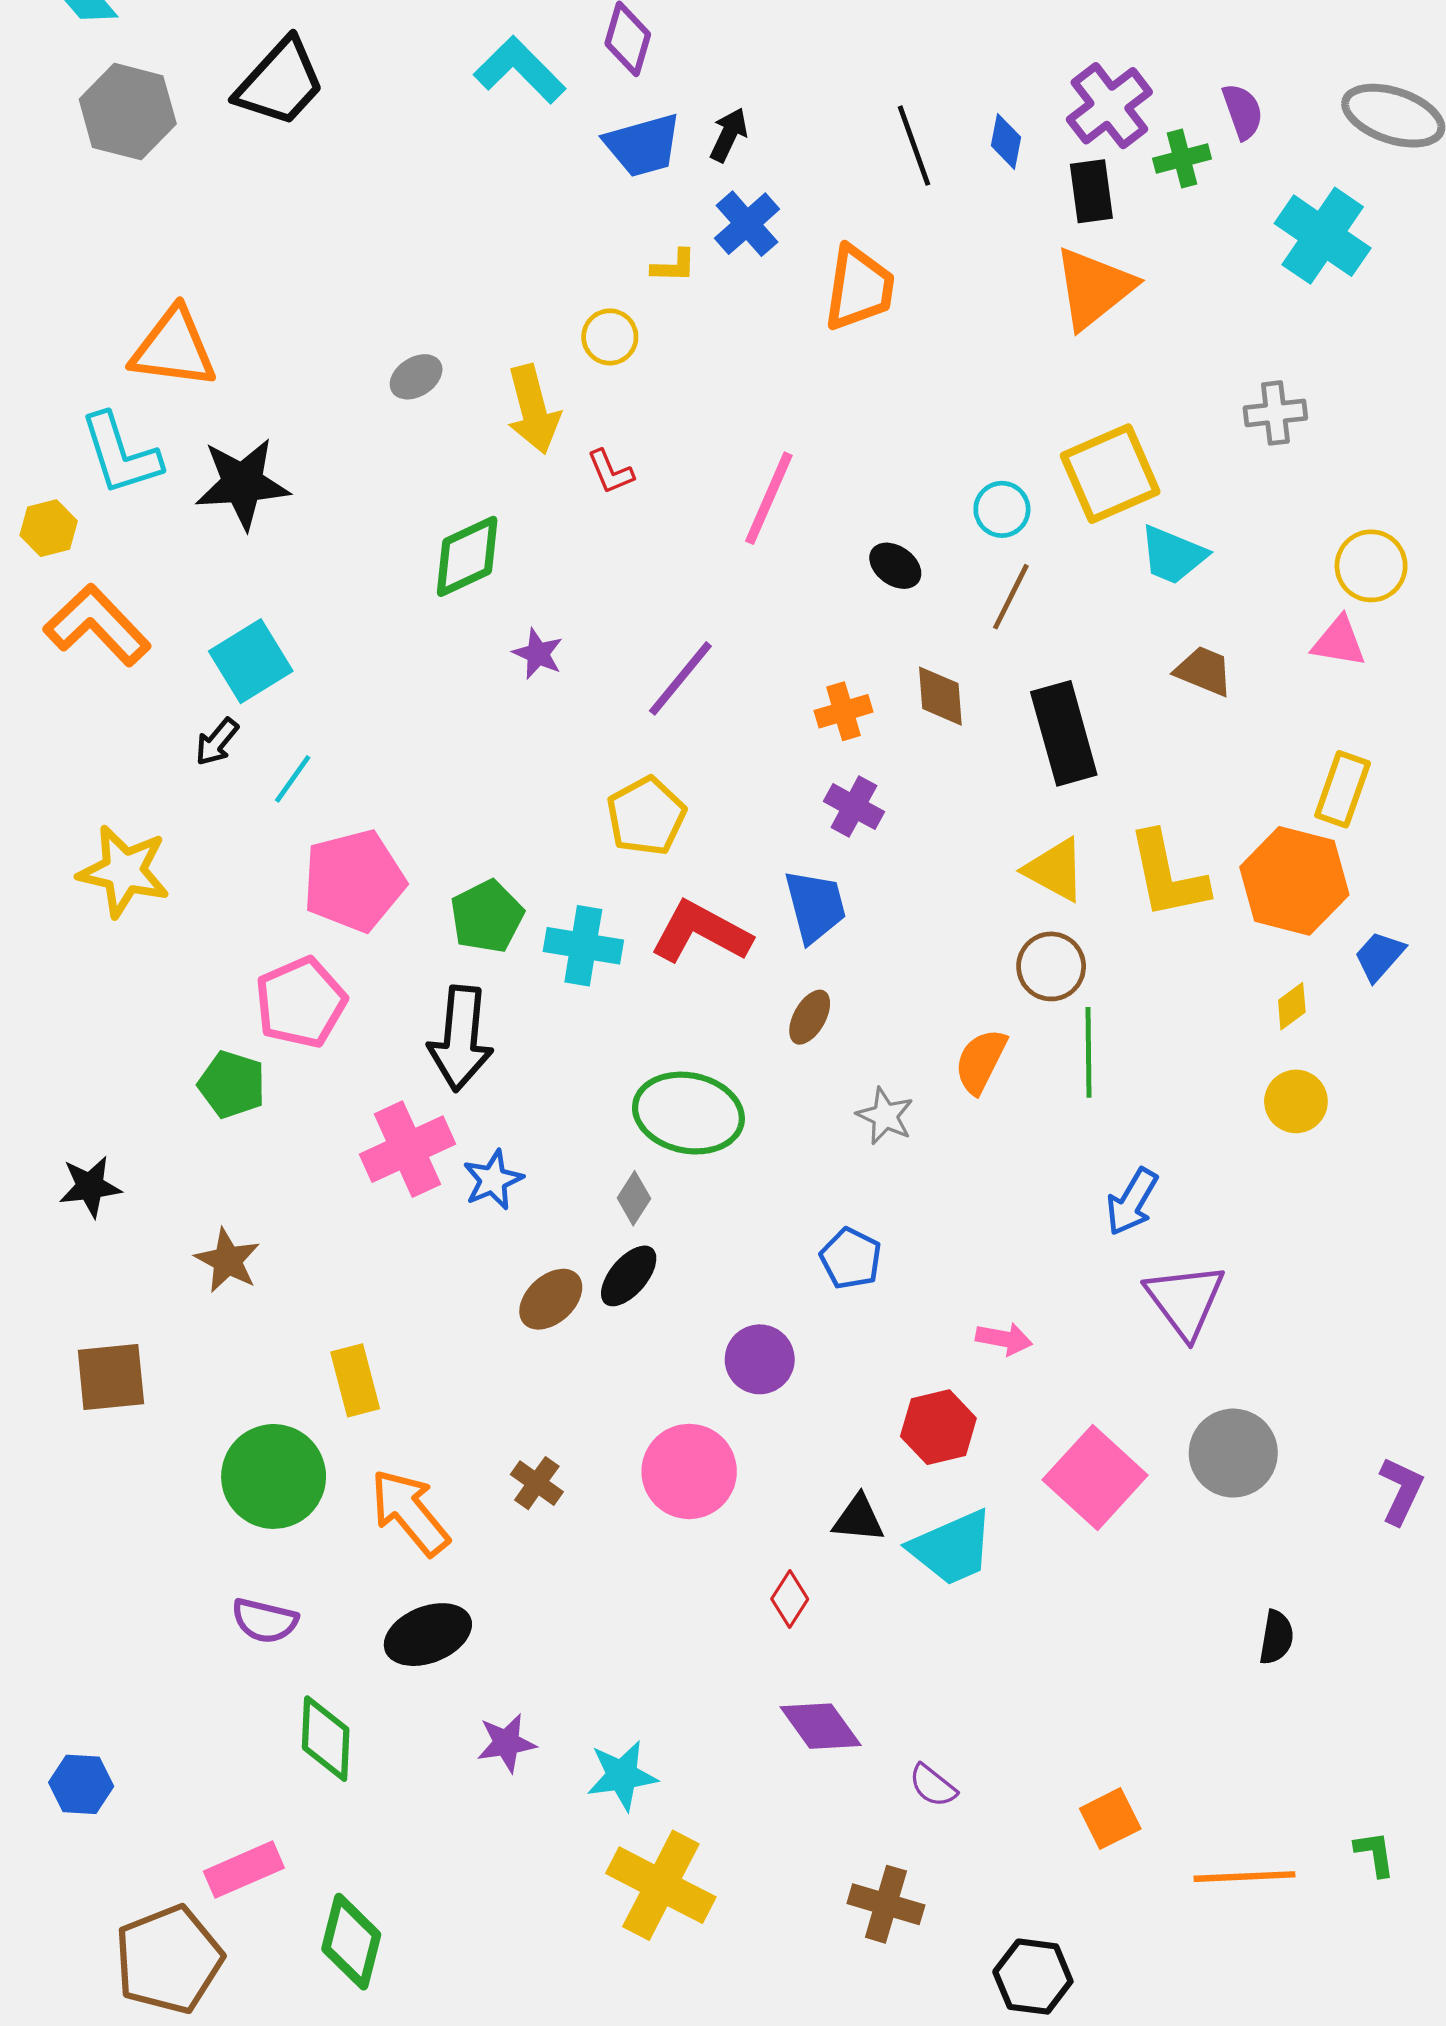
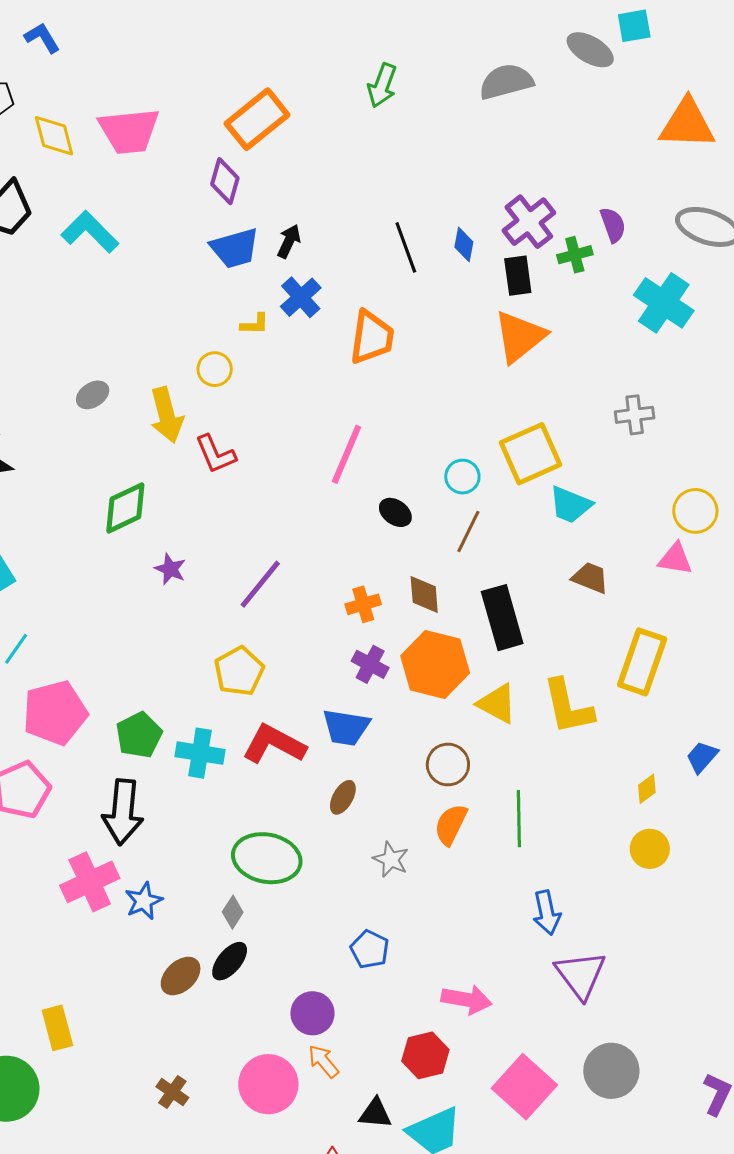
cyan L-shape: (520, 70) -> (90, 232), moved
red L-shape: (610, 472) -> (215, 454), size x1.4
pink line: (769, 498) -> (346, 454), moved
yellow rectangle: (1343, 789) -> (642, 662), moved, size x1.4
orange hexagon: (1294, 881) -> (435, 664), moved
blue trapezoid: (815, 906) -> (346, 727), turned 114
brown circle: (1051, 966) -> (448, 765), moved
blue arrow: (1132, 1202) -> (547, 913), turned -42
pink arrow: (1004, 1339) -> (467, 1000), size x1.4
orange arrow: (410, 1512) -> (323, 1061), moved, size x0.6

